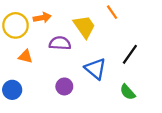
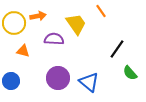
blue triangle: (95, 69) -> (89, 82), moved
purple circle: (64, 86) -> (58, 78), size x1.5
green semicircle: (128, 92) -> (130, 73), moved

